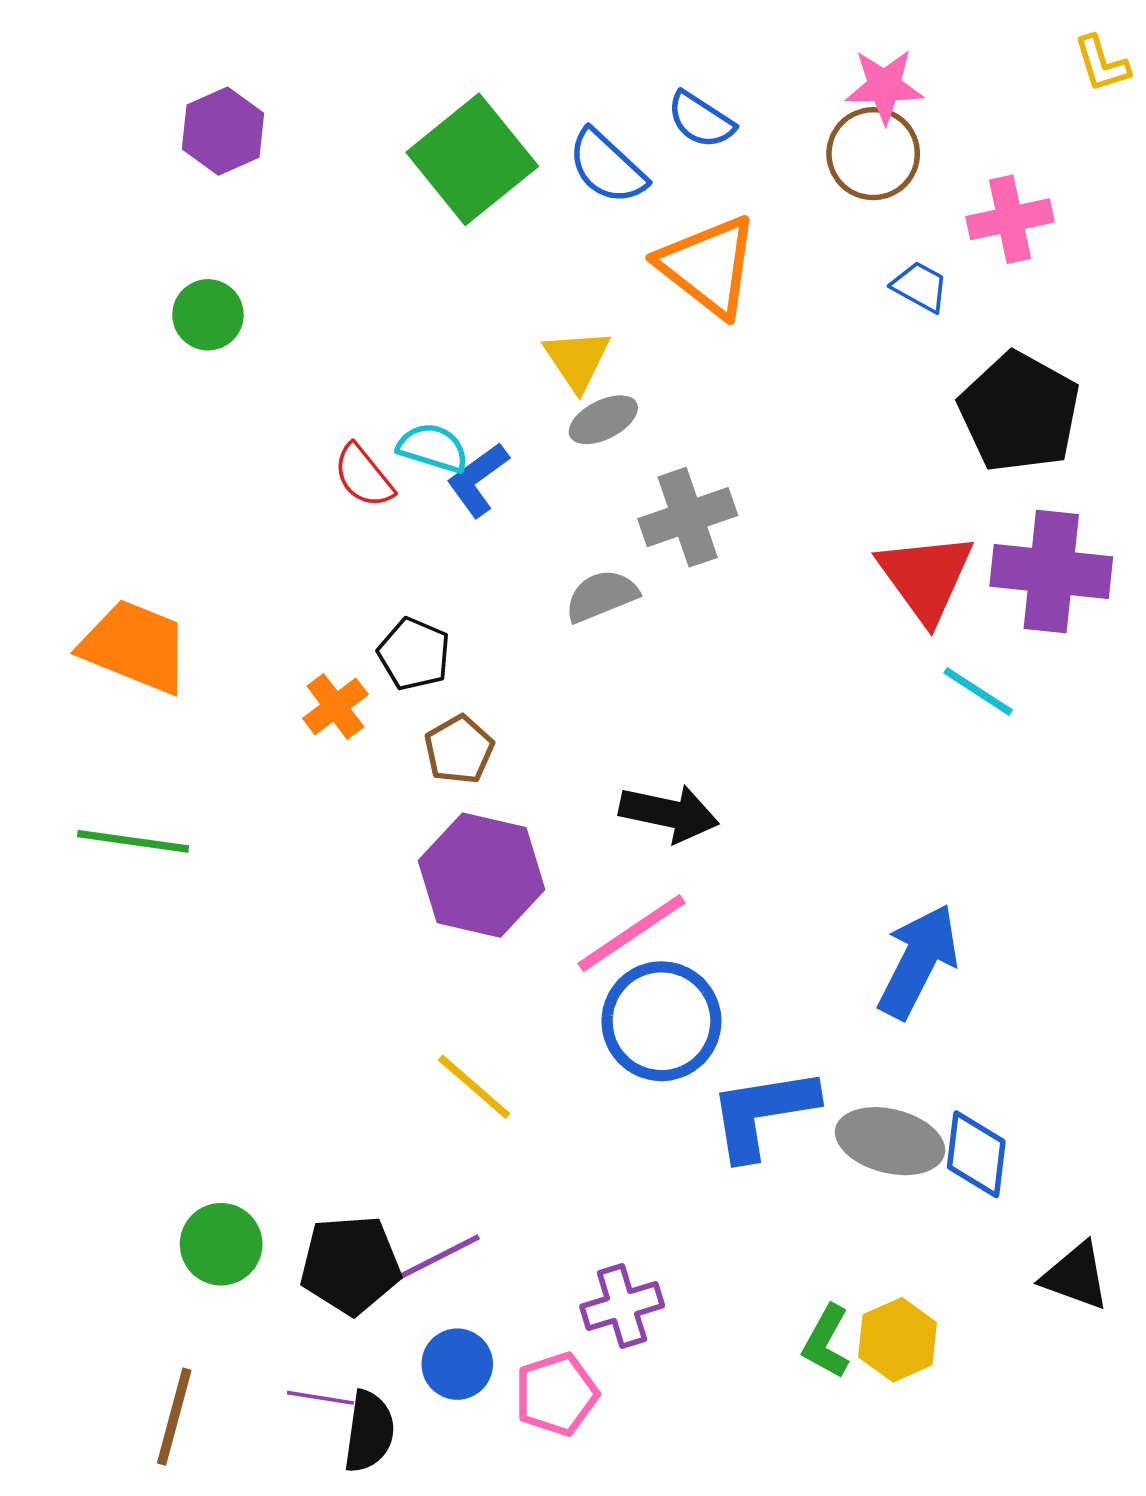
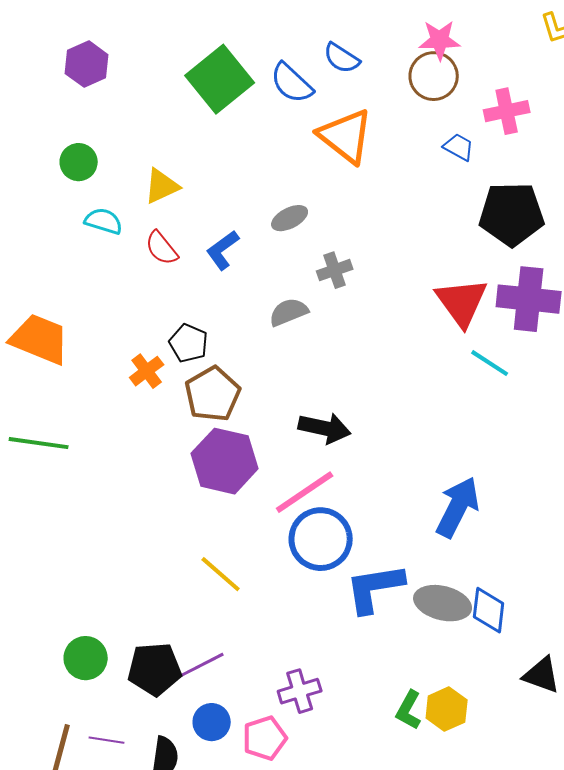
yellow triangle: (577, 360) -> (162, 186), moved, turned 39
black pentagon: (1019, 412) -> (512, 214), turned -30
cyan semicircle: (433, 448) -> (104, 221), moved
gray cross: (688, 517) -> (335, 270), size x0.7
brown pentagon: (459, 750) -> (213, 394), size x1.5
purple line: (320, 1398) -> (107, 740), moved

